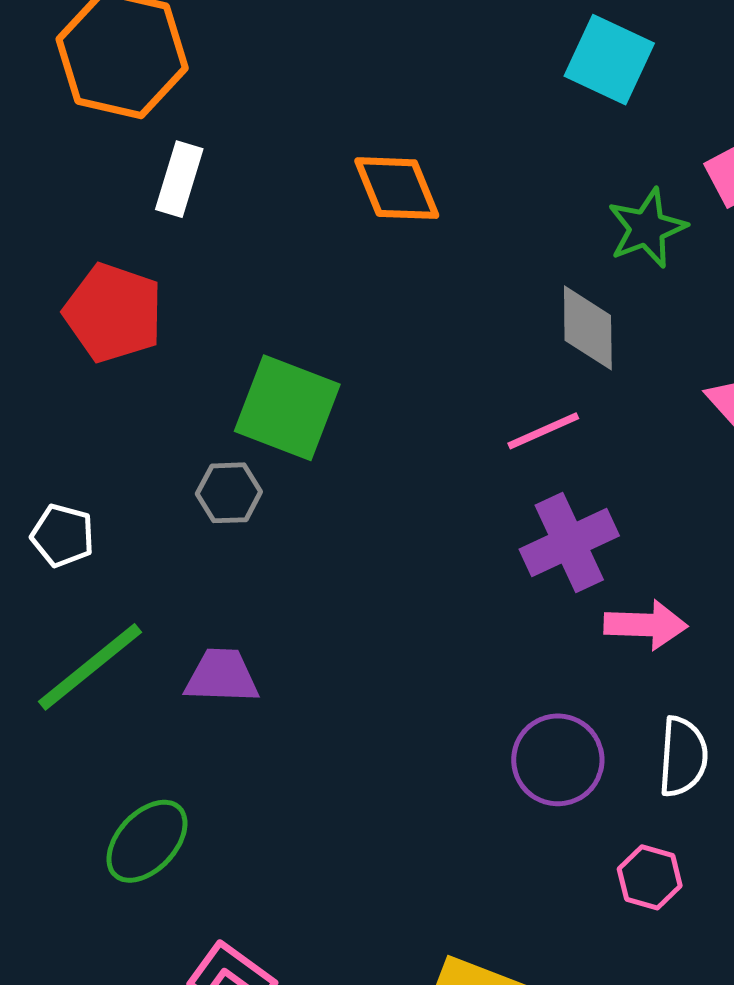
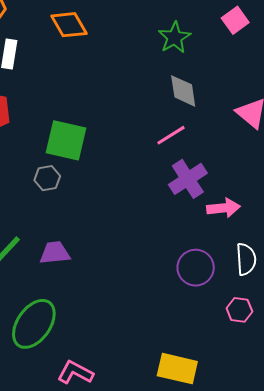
orange diamond: (397, 188) -> (69, 25), moved
green star: (647, 228) -> (174, 38), moved
green ellipse: (147, 841) -> (34, 324), size x1.4

